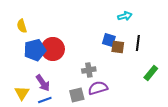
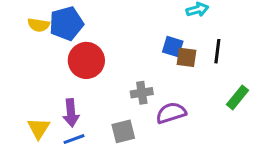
yellow semicircle: (22, 26) -> (39, 25), turned -64
blue pentagon: (35, 50) -> (66, 23), moved
purple arrow: (43, 83) -> (71, 113), turned 30
purple semicircle: (98, 88) -> (171, 113), moved

